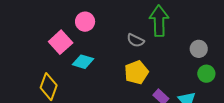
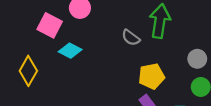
pink square: (61, 42) -> (50, 25), turned -30
yellow pentagon: (136, 72) -> (151, 76), moved

